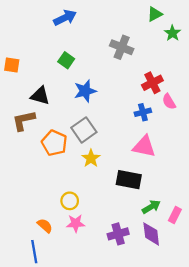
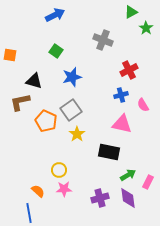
pink semicircle: (169, 102) -> (143, 105), moved

